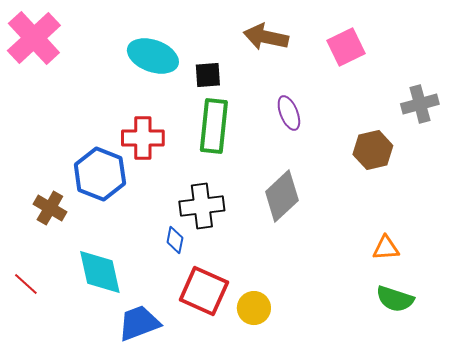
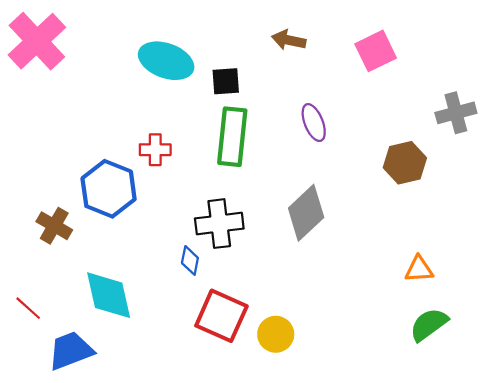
brown arrow: (266, 37) -> (289, 40), size x0.7
red cross: (143, 138) -> (155, 150), size x0.7
green semicircle: (395, 299) -> (429, 324), turned 126
blue trapezoid: (139, 323) -> (71, 351), moved

